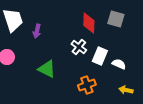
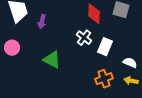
white semicircle: (119, 64) -> (130, 63), moved
orange cross: (87, 85) -> (104, 79), moved

